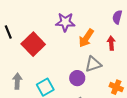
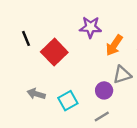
gray arrow: (17, 81) -> (36, 94), turned -77

